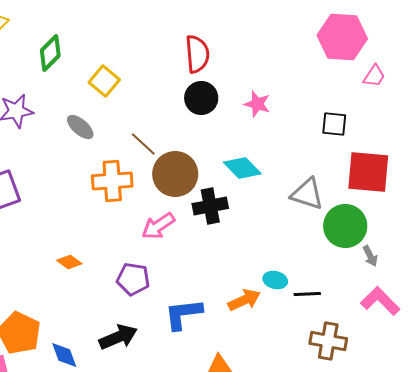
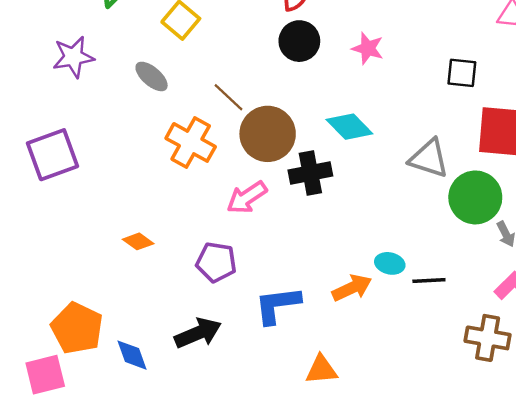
orange cross: (112, 181) -> (191, 142), turned 33
brown cross: (328, 341) -> (488, 338), moved

